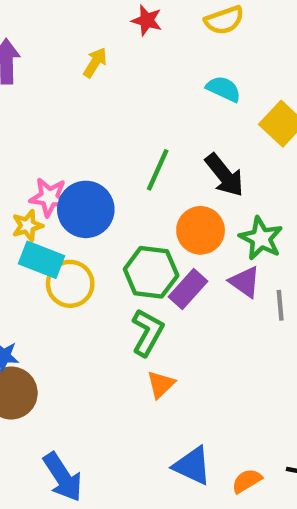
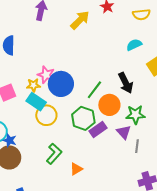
yellow arrow: (95, 63) -> (80, 20), size x1.5
cyan semicircle: (224, 89) -> (134, 45), turned -63
green line: (158, 170) -> (94, 90), moved
green star: (261, 238) -> (135, 115), turned 30
green L-shape: (147, 332) -> (54, 154), moved

